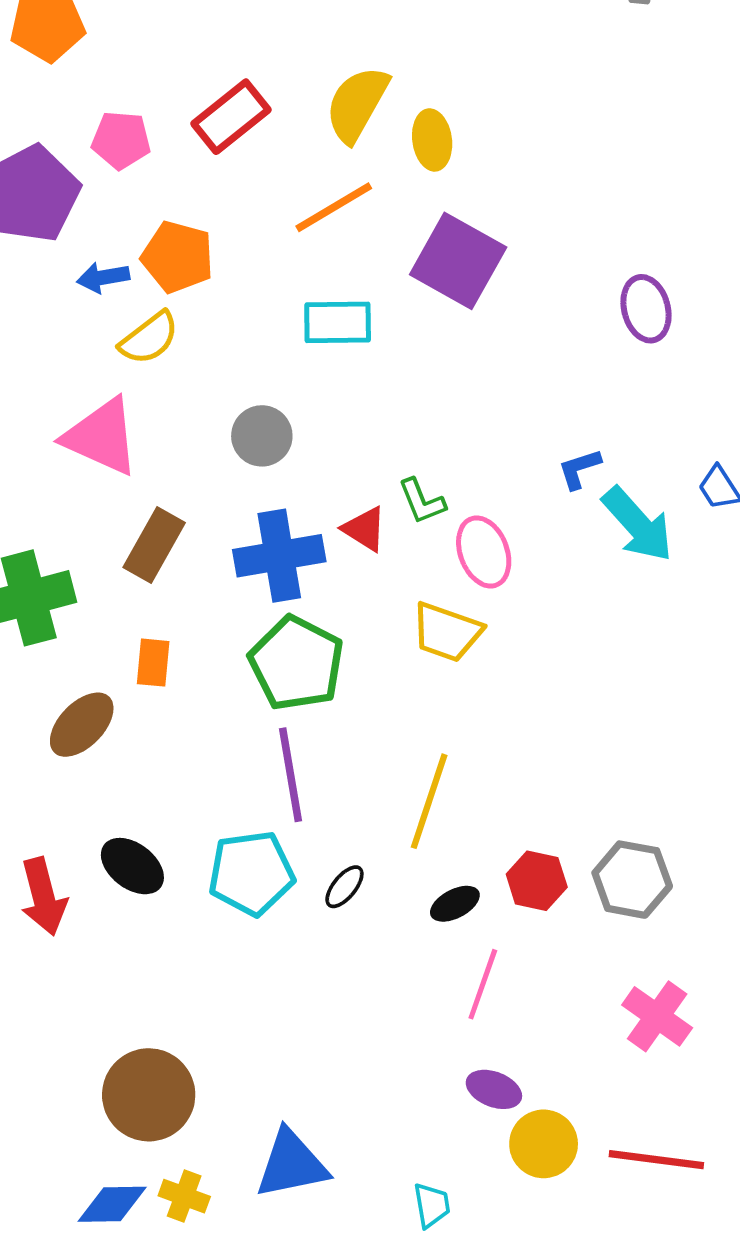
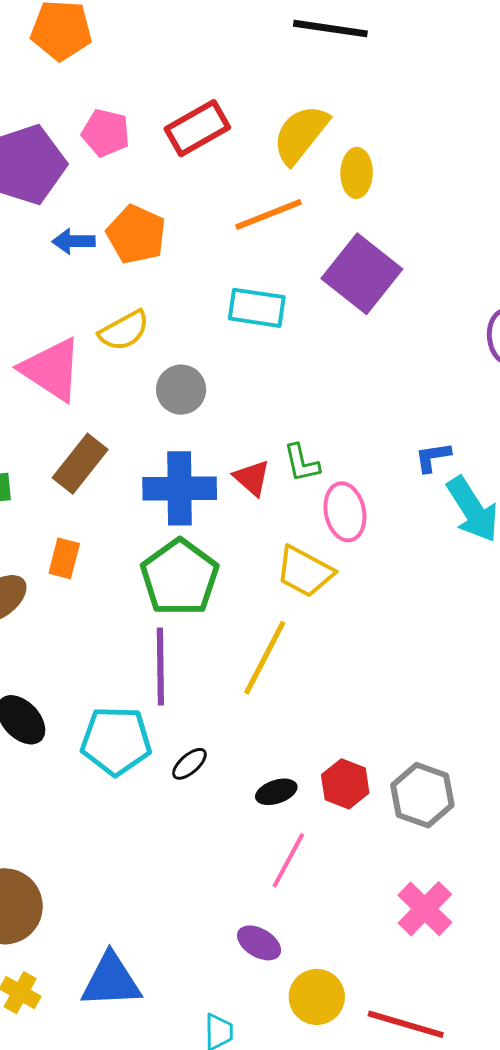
yellow semicircle: (149, 338) -> (124, 331), moved
yellow line: (429, 801) -> (265, 658), moved
purple ellipse: (494, 1089) -> (259, 943), moved

